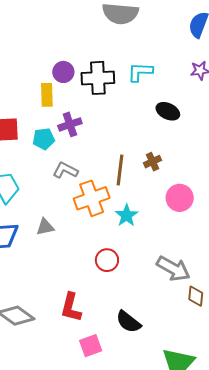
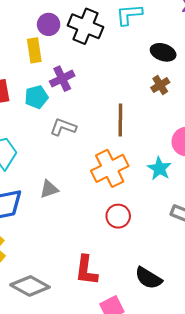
black cross: (98, 78) -> (86, 26), turned 32
brown cross: (153, 162) -> (160, 85), moved
orange cross: (92, 198) -> (110, 168), moved
cyan star: (127, 215) -> (159, 168), moved

